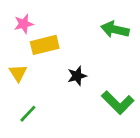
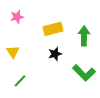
green arrow: (115, 29) -> (84, 36), moved, turned 78
yellow rectangle: (45, 45) -> (53, 29), moved

